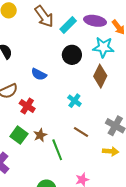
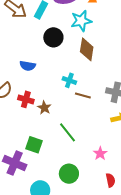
brown line: (81, 132) -> (83, 95), moved
green square: (19, 135) -> (34, 145), moved
brown star: (40, 135) -> (44, 108), moved

